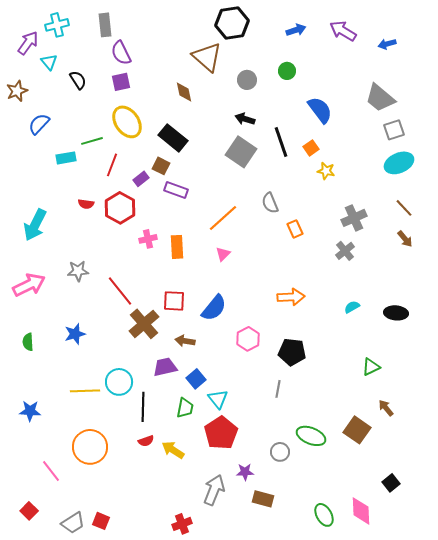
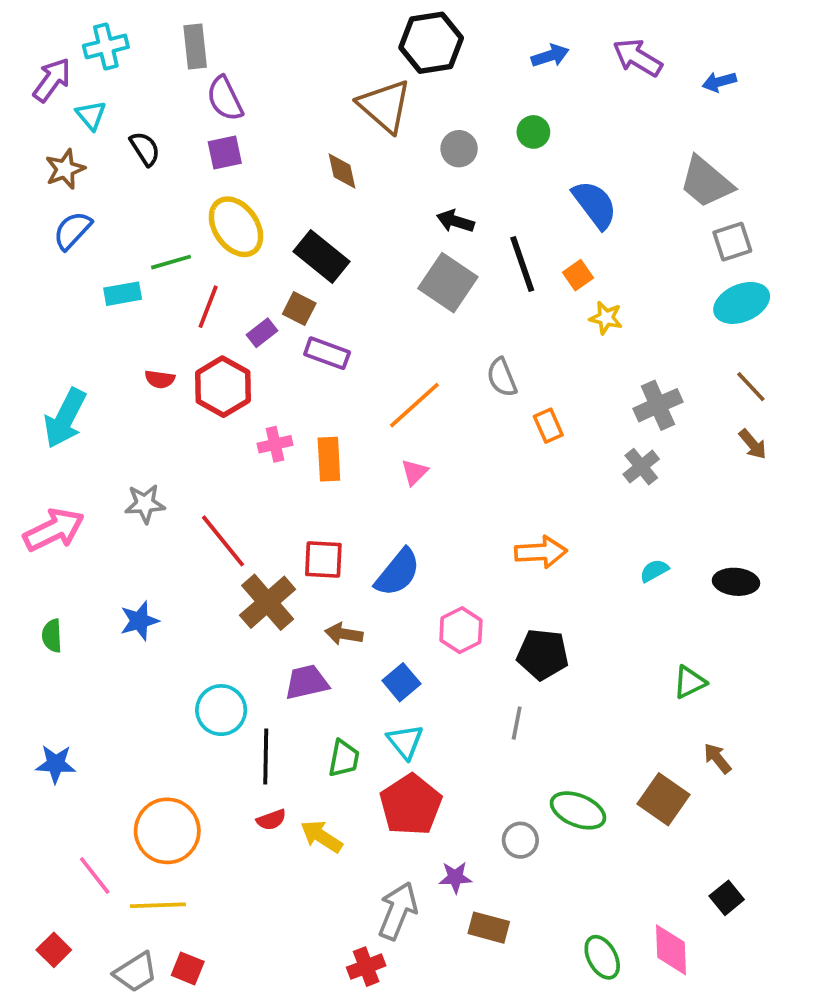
brown star: (17, 91) -> (65, 169), moved
blue square: (196, 379) -> (401, 682), moved
yellow line: (85, 391) -> (158, 905), moved
red cross: (182, 524) -> (366, 967), moved

